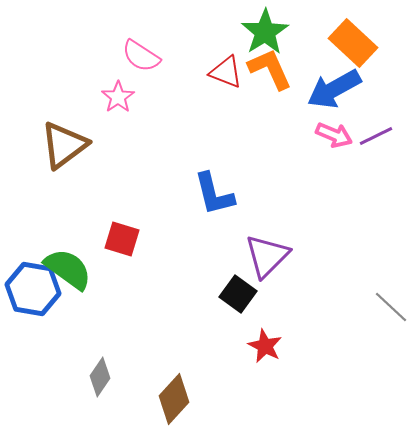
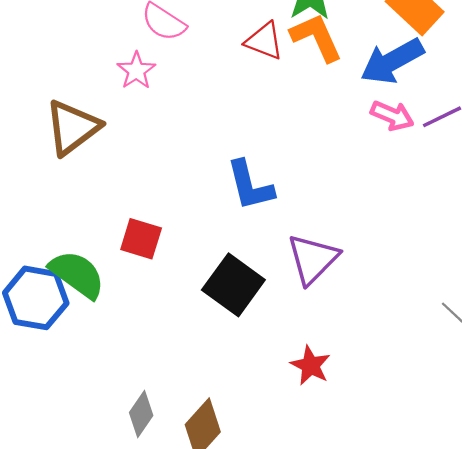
black square: (238, 294) -> (233, 285), moved, size x1.4
gray diamond: (100, 377) -> (141, 414), moved

